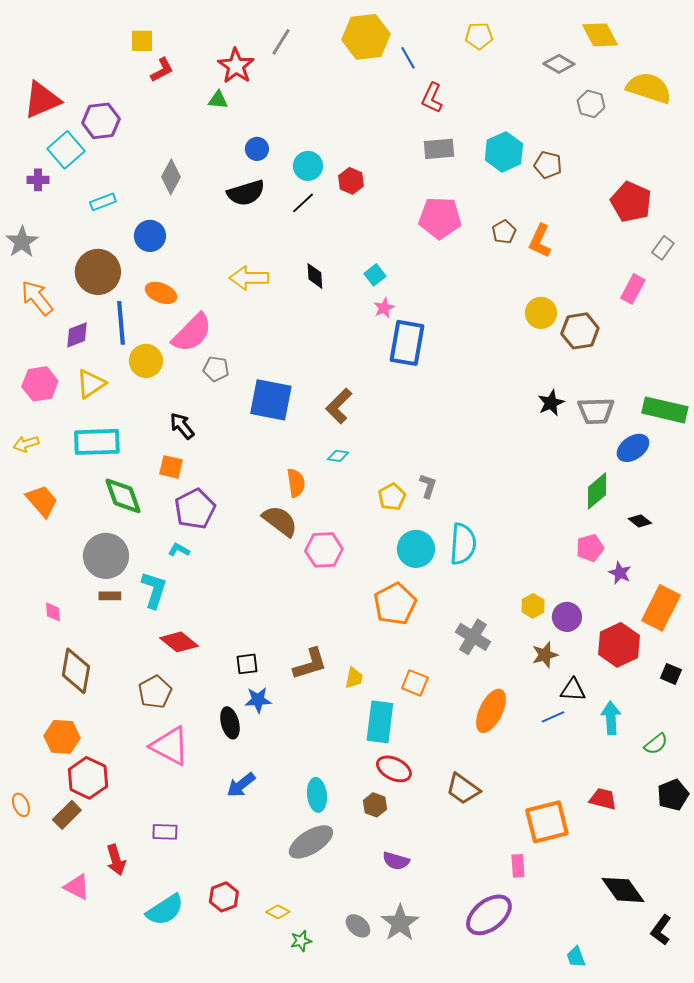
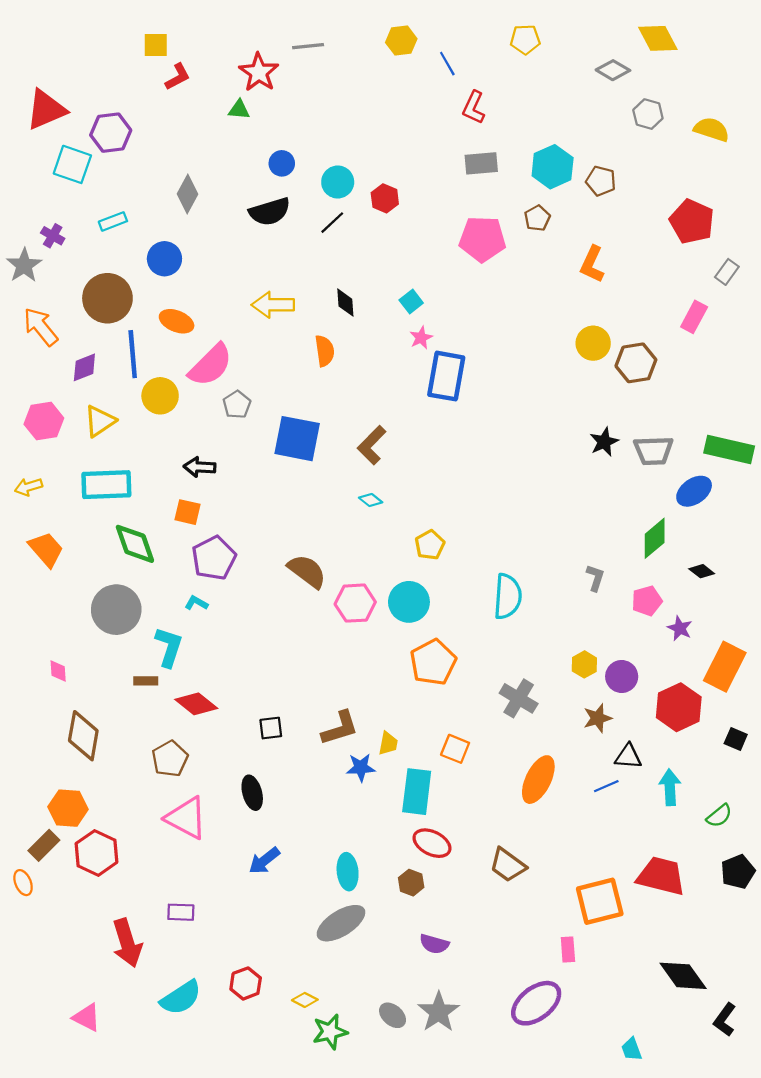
yellow hexagon: (366, 37) -> (401, 41), size x0.6
gray line: (281, 42) -> (308, 46), turned 52
yellow semicircle: (649, 88) -> (712, 129), moved, size x0.7
cyan square: (66, 150) -> (72, 164), turned -30
purple cross: (38, 180) -> (53, 236), moved, turned 30
brown pentagon: (504, 232) -> (537, 218), moved
gray pentagon: (216, 369) -> (237, 405), turned 30
black arrow: (182, 426) -> (200, 467), turned -48
cyan diamond: (338, 456) -> (371, 500), turned 30
orange semicircle: (296, 483) -> (325, 351), moved
gray L-shape: (428, 486) -> (595, 578), moved
cyan circle: (416, 549) -> (409, 602), moved
brown rectangle: (110, 596) -> (146, 681), moved
blue star: (258, 700) -> (361, 767), moved
red trapezoid: (603, 799) -> (661, 876), size x1.6
brown rectangle: (67, 815) -> (44, 845), moved
red arrow: (116, 860) -> (127, 943), size x1.4
pink triangle: (77, 887) -> (87, 1017), moved
green star: (301, 941) -> (330, 1032), size x1.5

